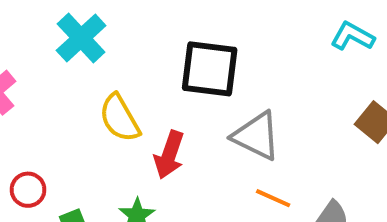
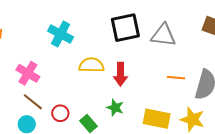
yellow semicircle: (120, 118) -> (91, 65), turned 140
gray triangle: (256, 136) -> (163, 35), moved

